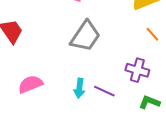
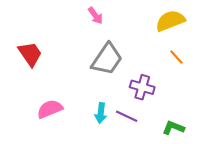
purple cross: (137, 70) -> (142, 87), moved

